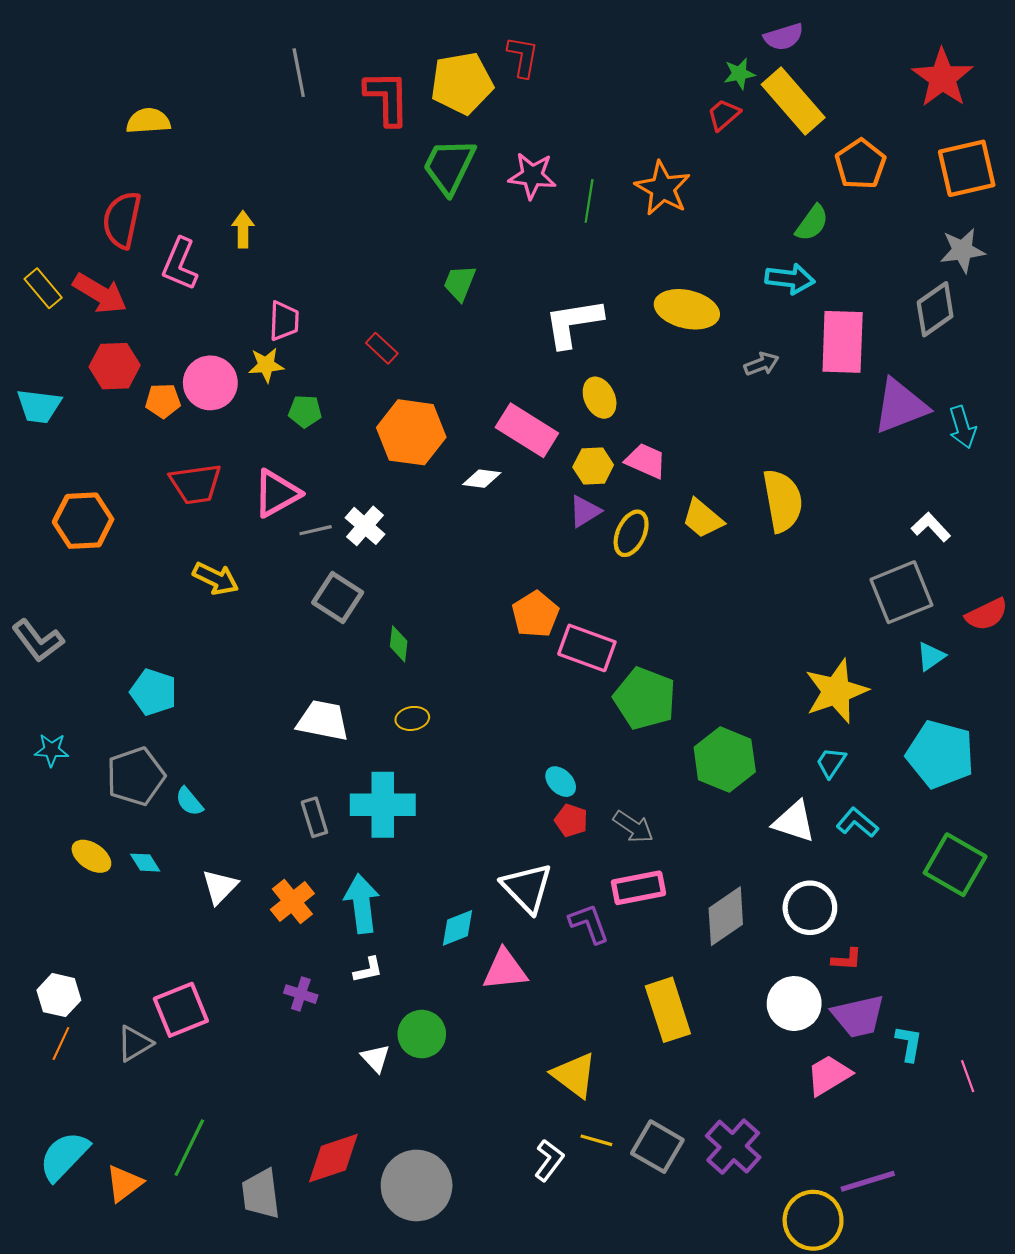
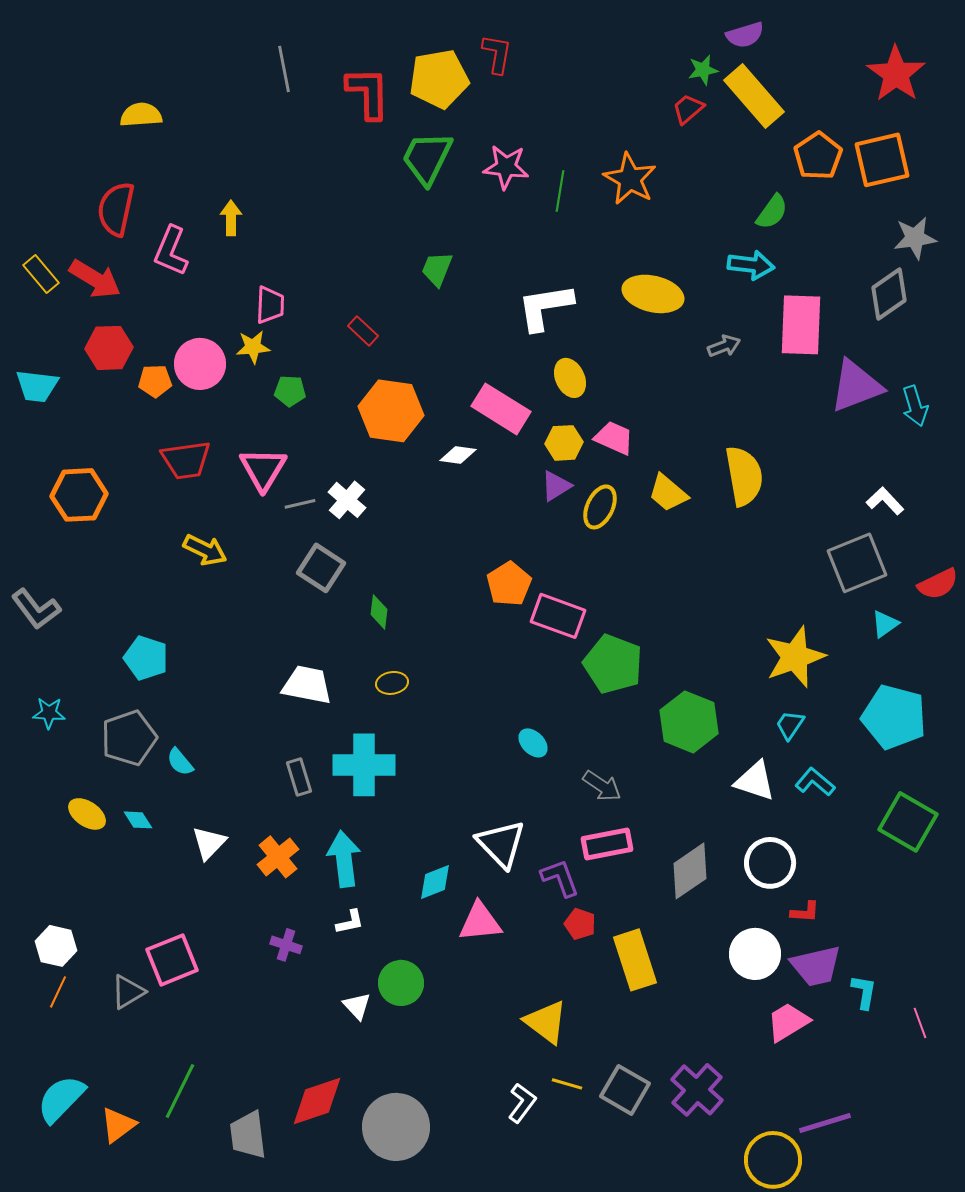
orange square: (967, 168) -> (882, 160), moved
pink triangle: (277, 493) -> (263, 469), turned -30
red pentagon: (571, 820) -> (580, 924), moved

